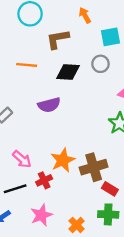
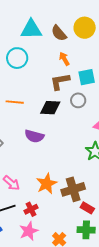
brown L-shape: (58, 39) -> (60, 81), moved
purple semicircle: (49, 105) -> (34, 136), turned 30
red cross: (44, 180) -> (31, 209), moved

